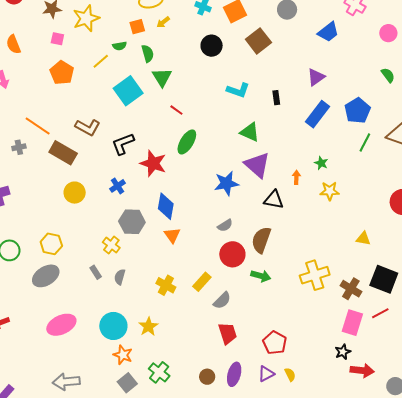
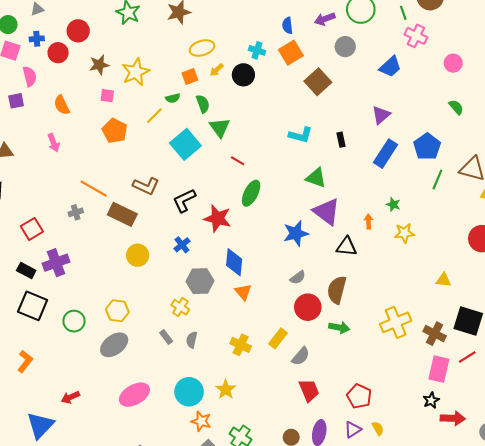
black circle: (212, 46) -> (243, 75), moved

